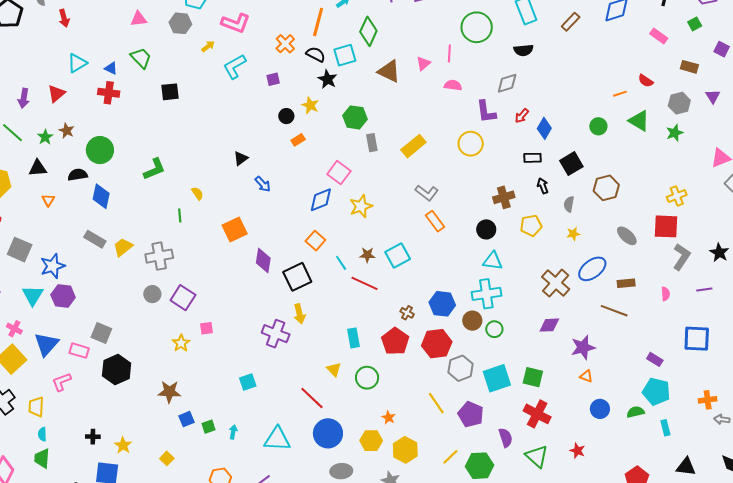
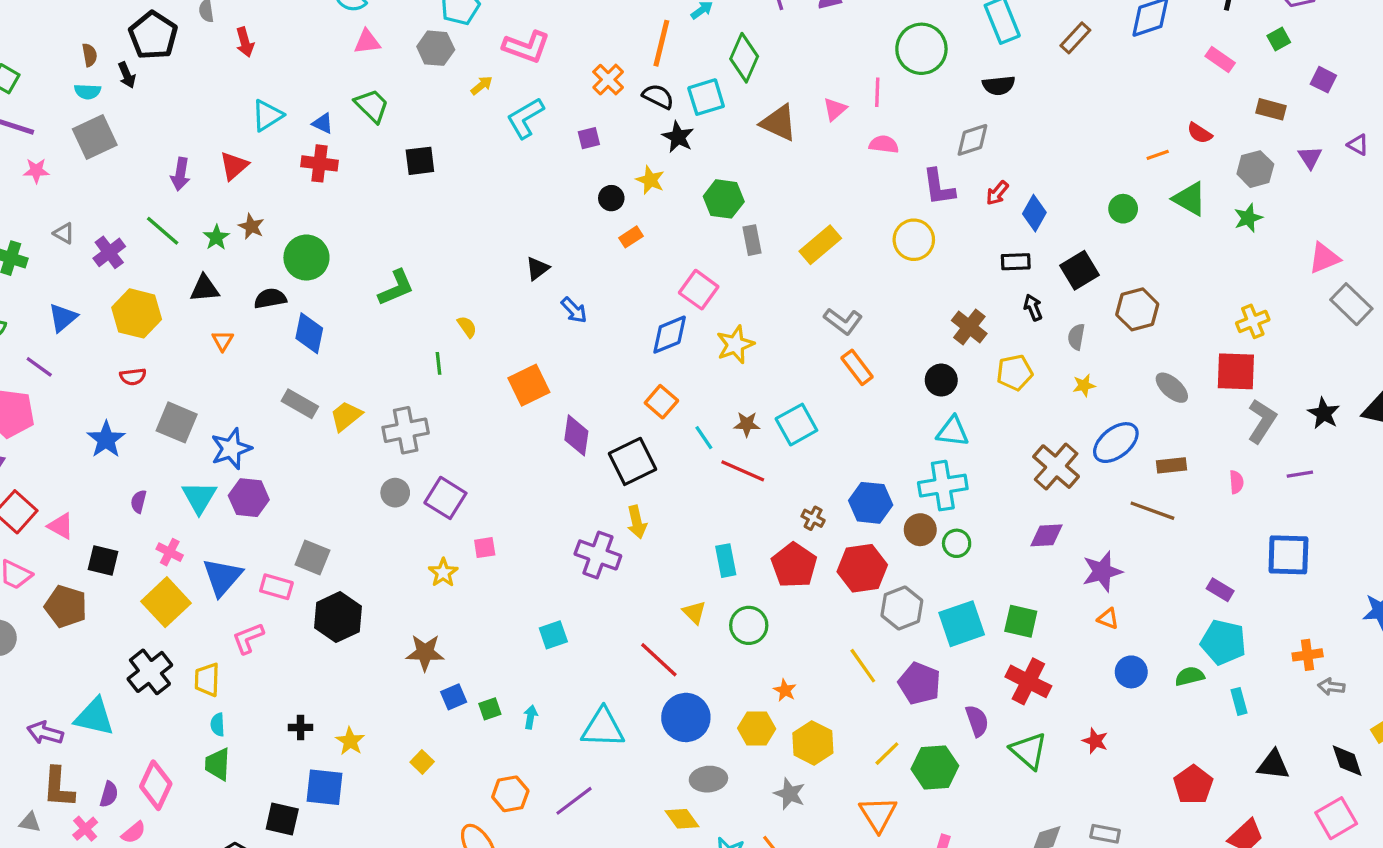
brown cross: (504, 197) -> (969, 327), turned -35

